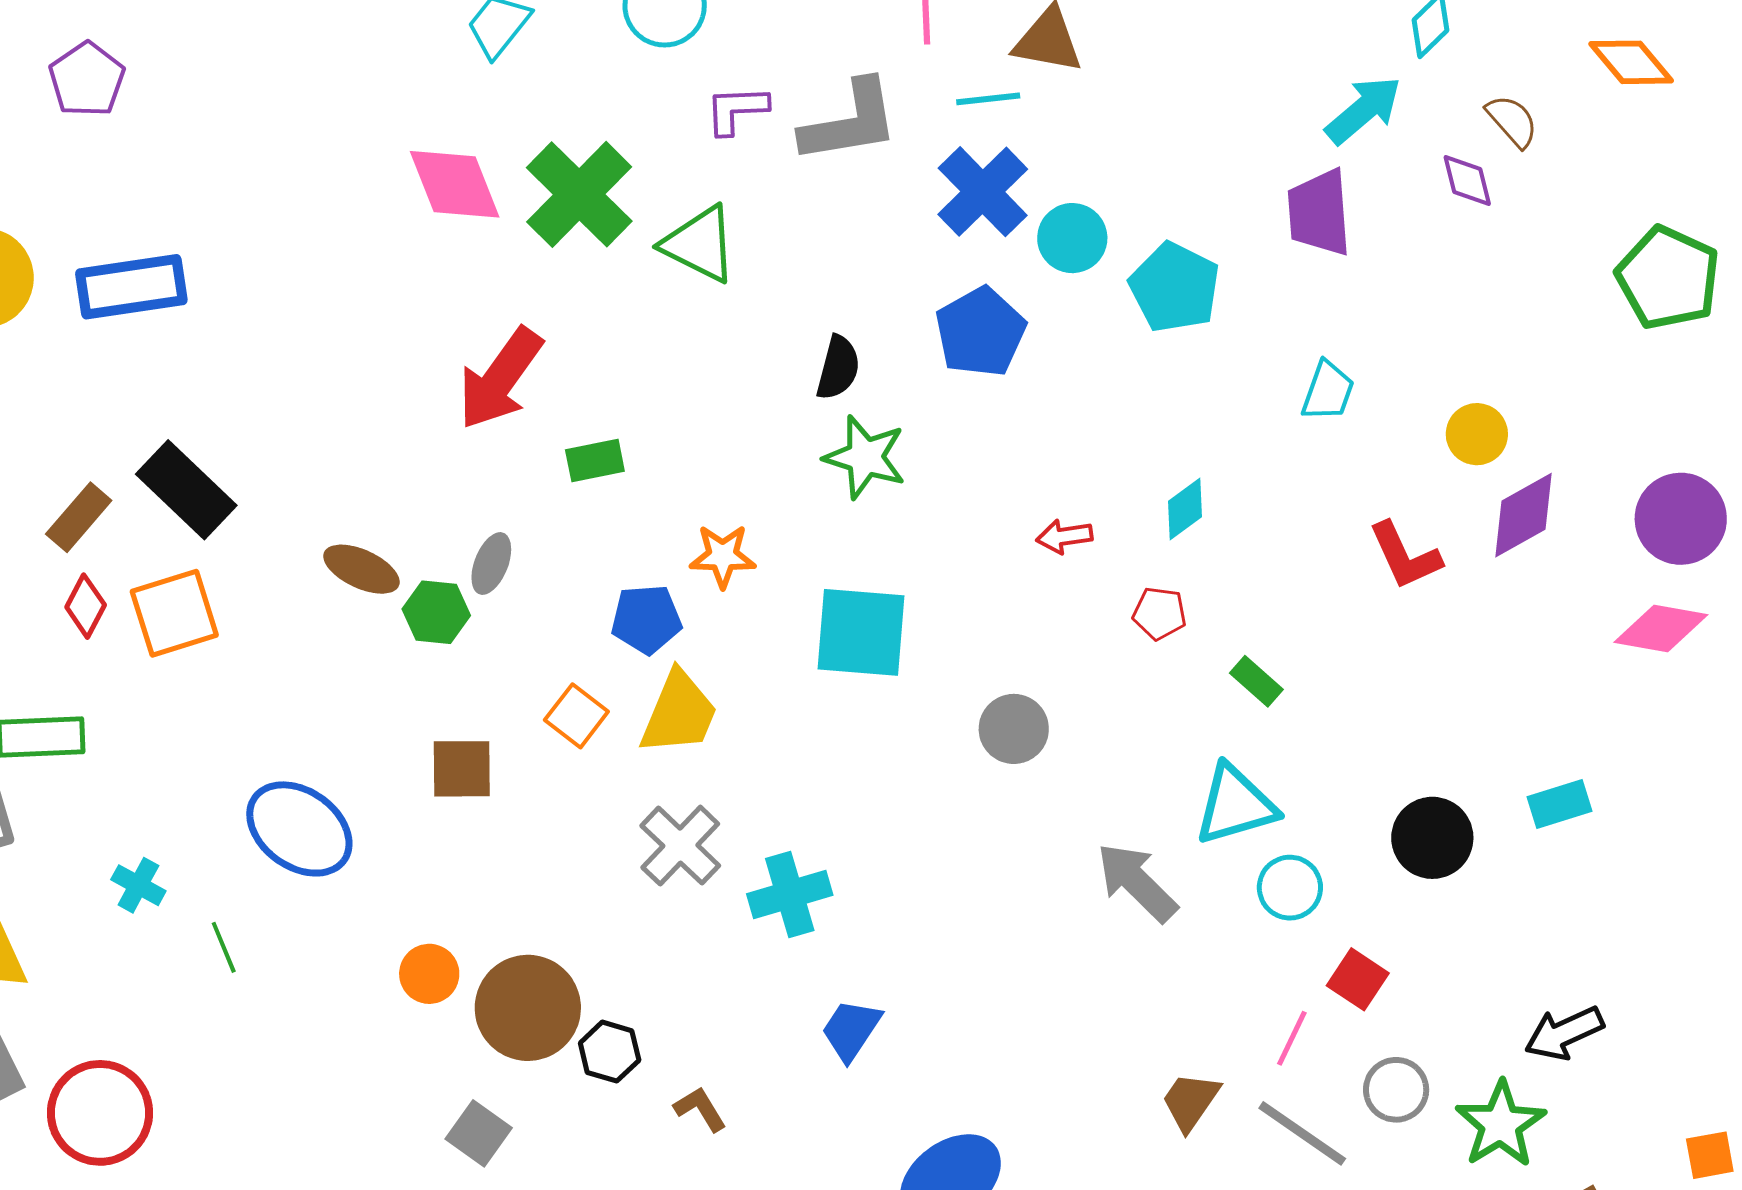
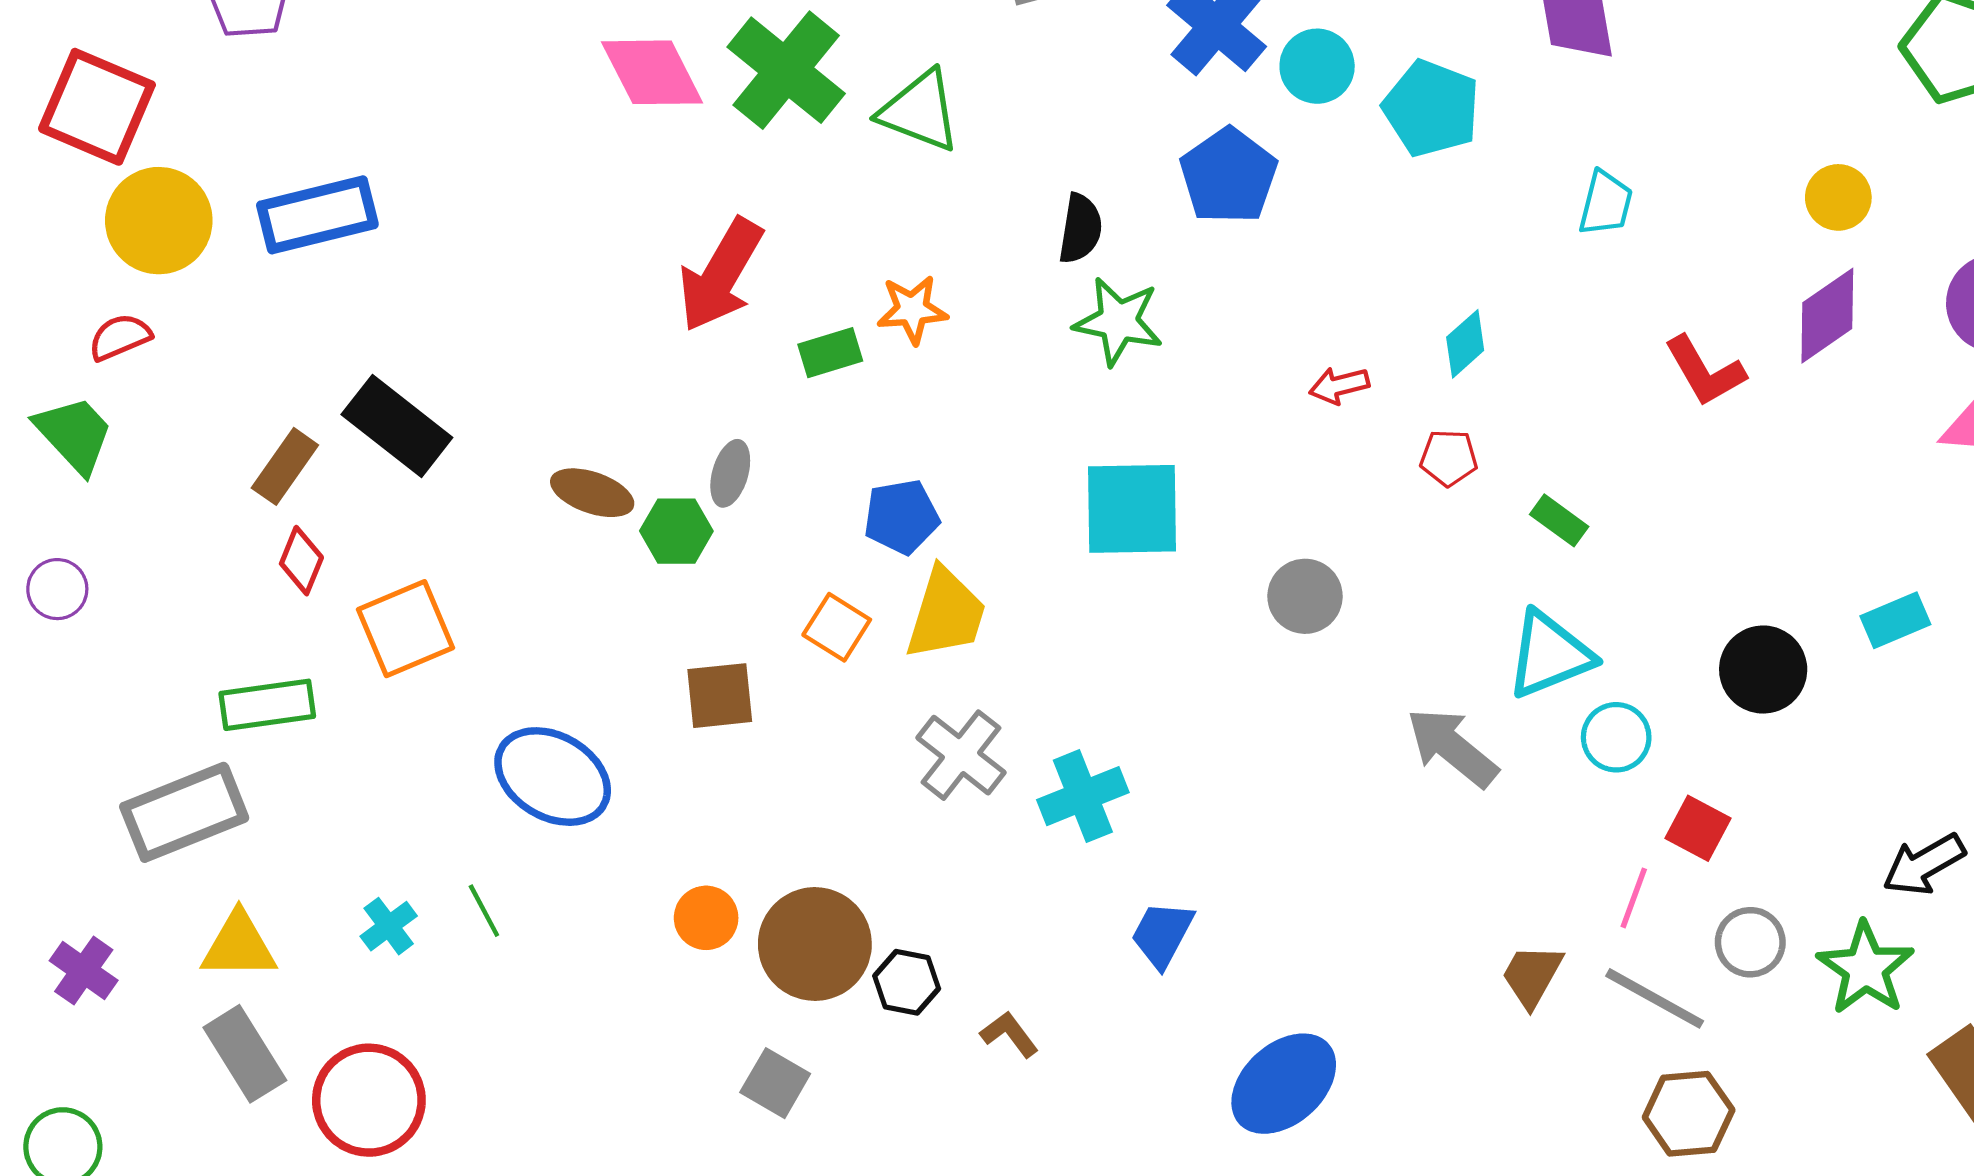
yellow circle: (1477, 434) -> (1838, 197), moved
orange star: (723, 556) -> (912, 310), moved
orange square: (174, 613) -> (405, 629), moved
cyan cross: (138, 885) -> (389, 926), moved, turned 30

